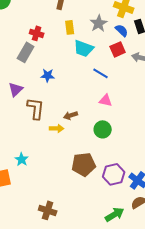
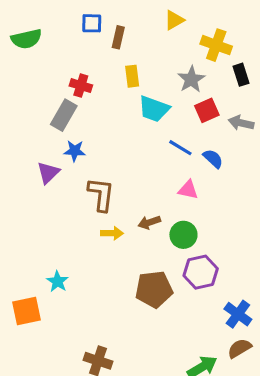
gray star: (99, 23) -> (191, 79), moved
blue semicircle: (122, 30) -> (213, 159), moved
blue star: (48, 75) -> (75, 151), moved
brown L-shape: (36, 108) -> (101, 194), moved
brown arrow: (71, 115) -> (149, 222), moved
purple hexagon: (114, 174) -> (201, 272), moved

